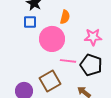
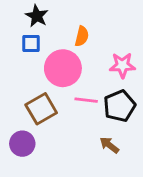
black pentagon: (91, 65) -> (119, 106), turned 30
brown square: (50, 81) -> (41, 109), moved

